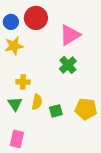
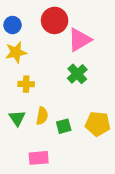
red circle: (36, 18) -> (55, 20), moved
yellow cross: (23, 82) -> (26, 84), moved
pink rectangle: (17, 139) -> (39, 158), moved, turned 72

